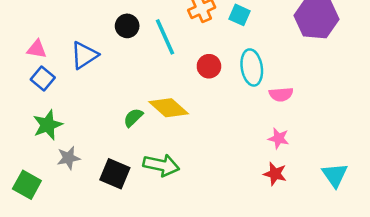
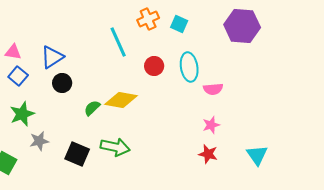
black circle: (127, 26) -> (62, 83), moved
yellow diamond: (169, 108) -> (121, 100), turned -32
pink star: (279, 138) -> (211, 125), turned -30

